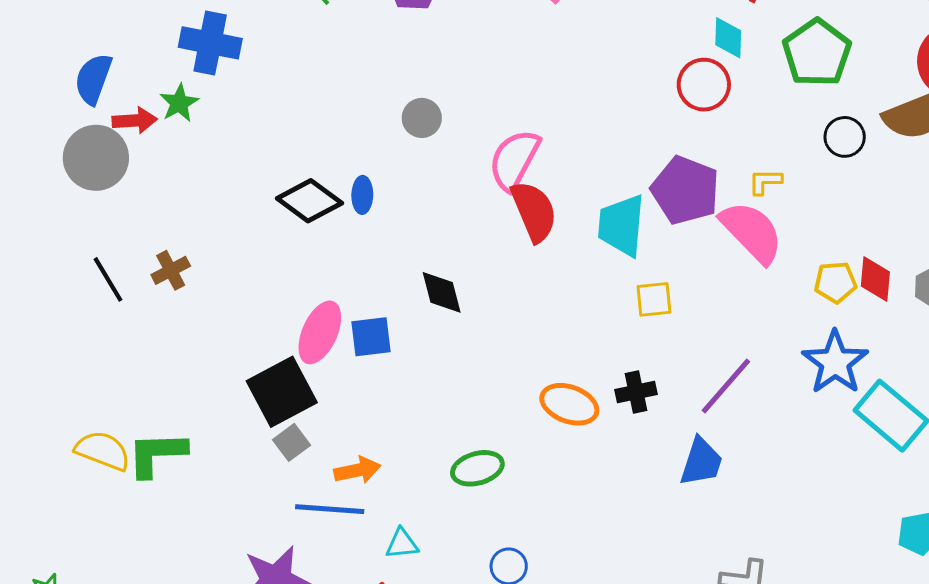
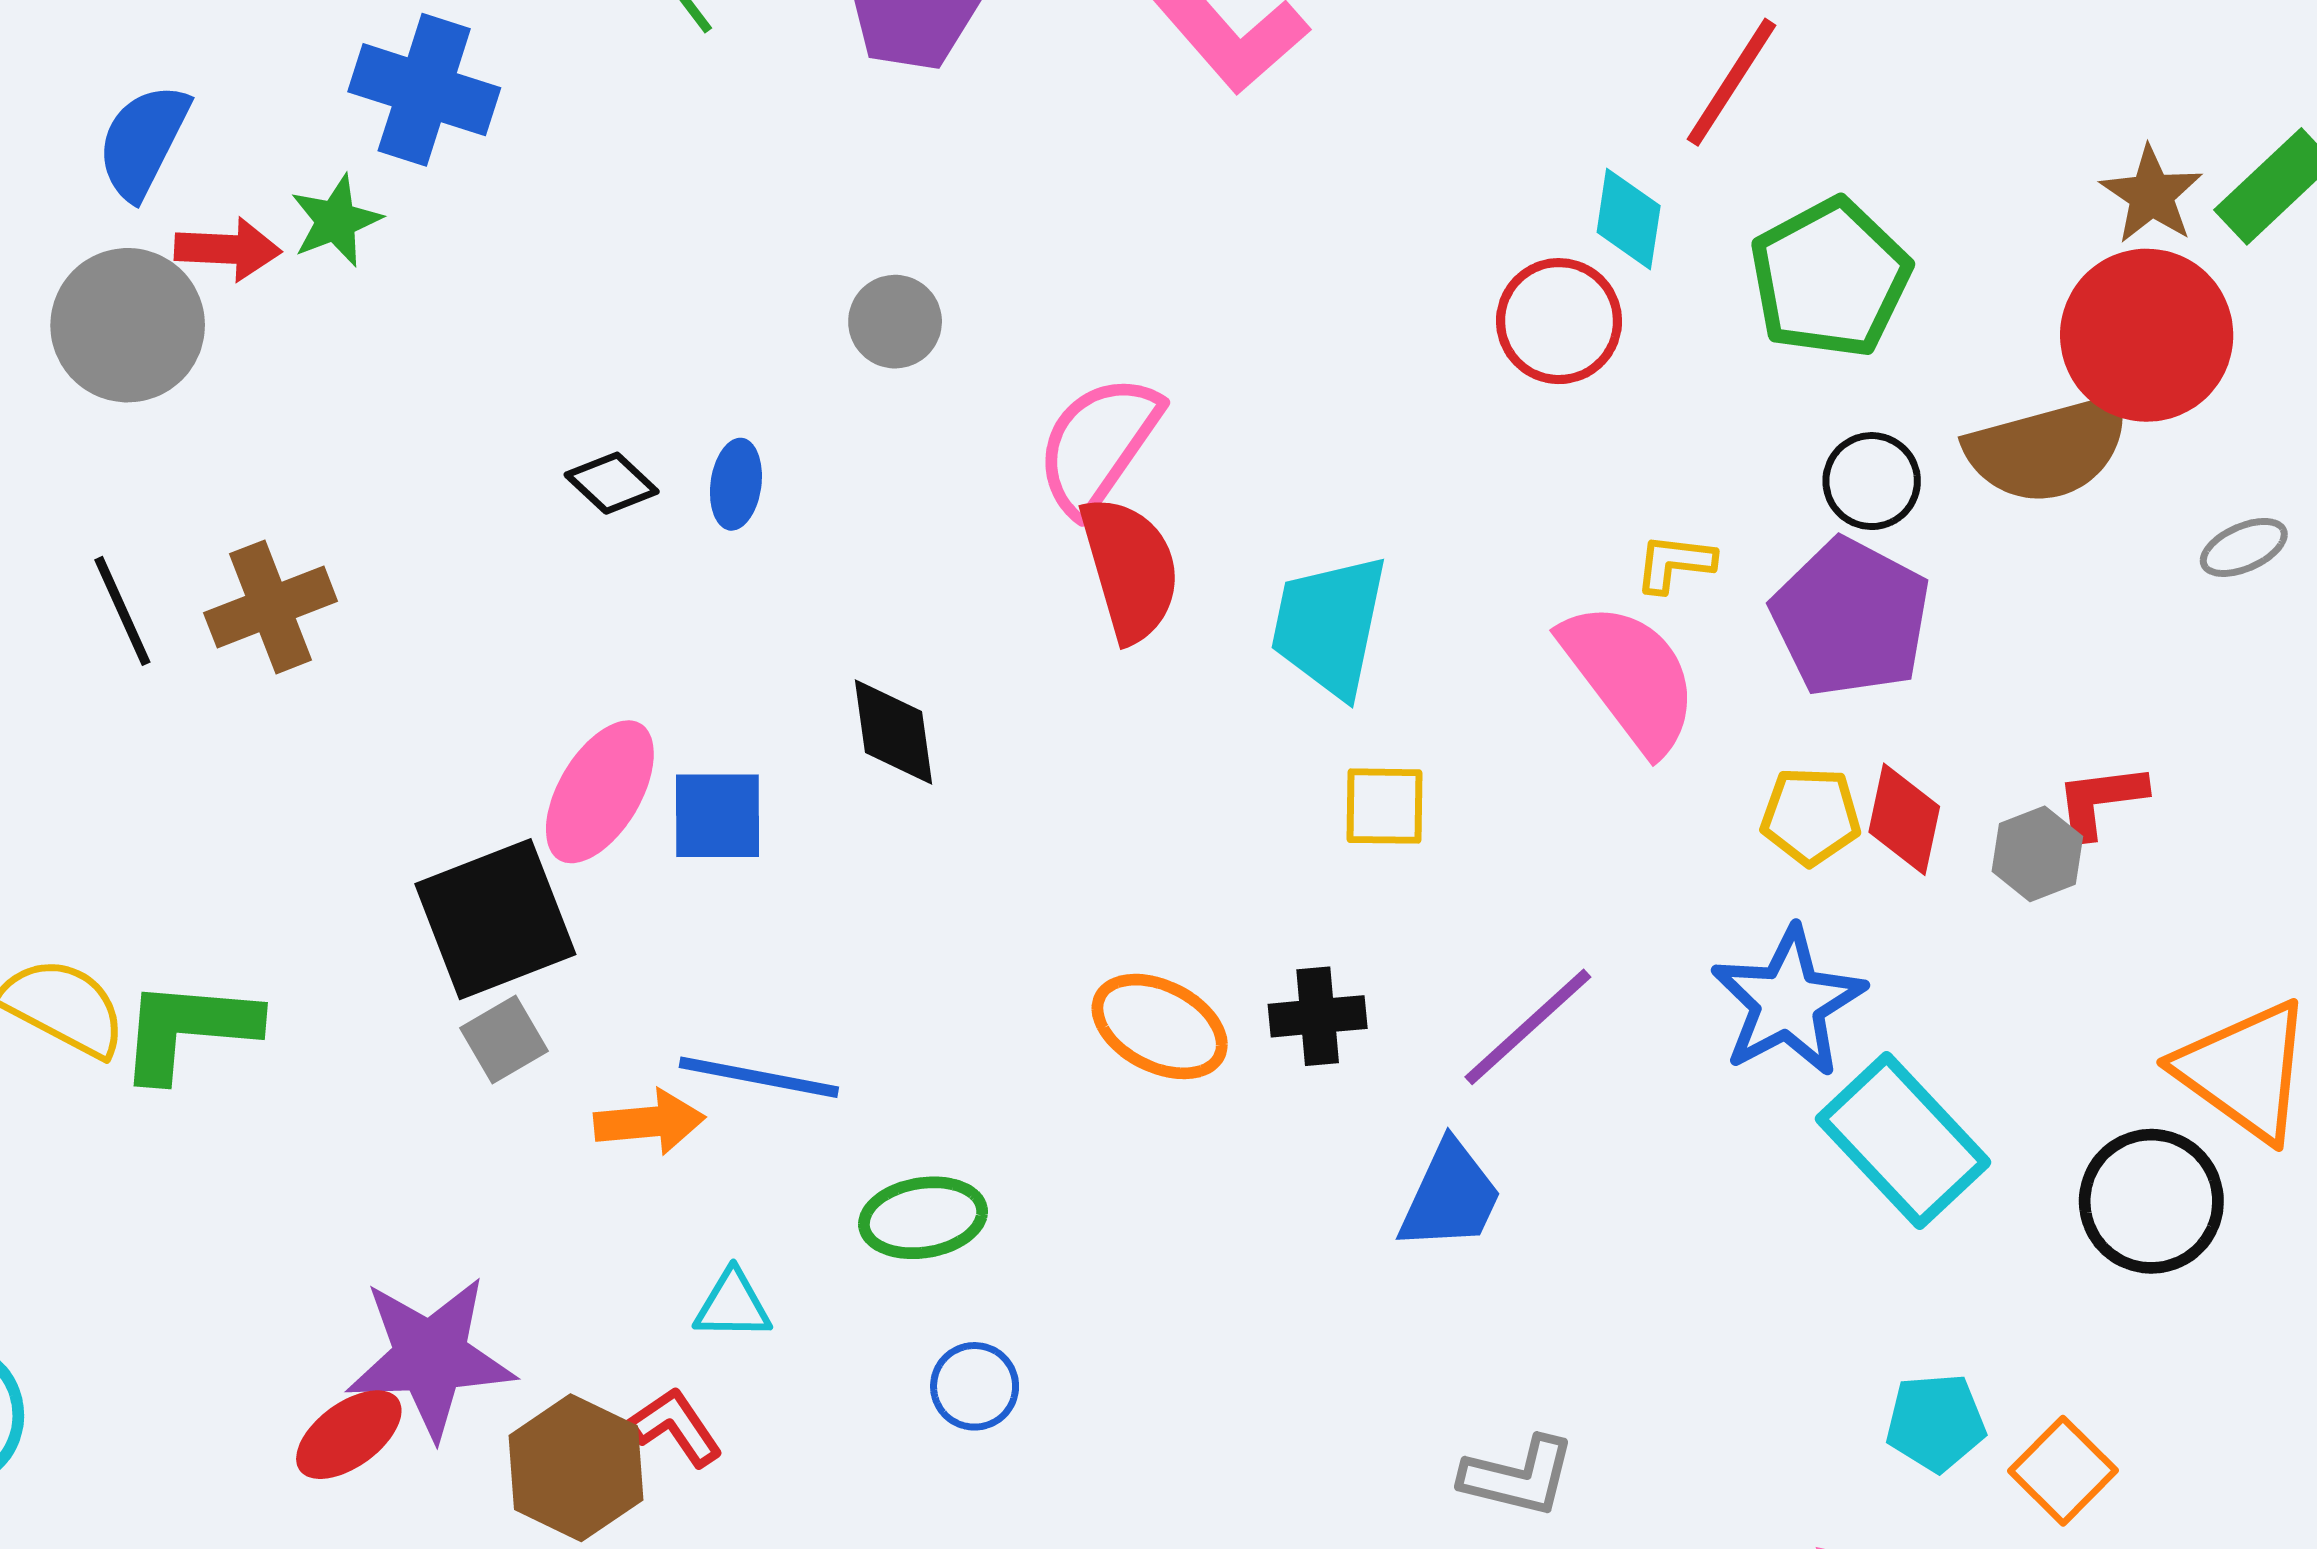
purple pentagon: (685, 190) -> (1851, 618), moved
black diamond: (309, 201) -> (612, 483), size x0.6
brown cross: (171, 270) -> (271, 607), size x1.4
green ellipse: (477, 468) -> (923, 1218), moved
blue line: (330, 509) -> (759, 1077), moved

